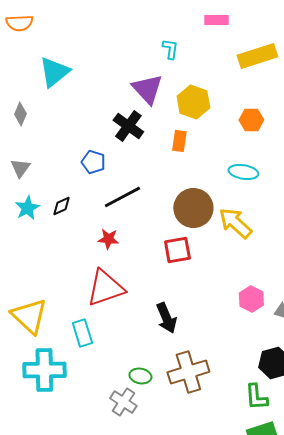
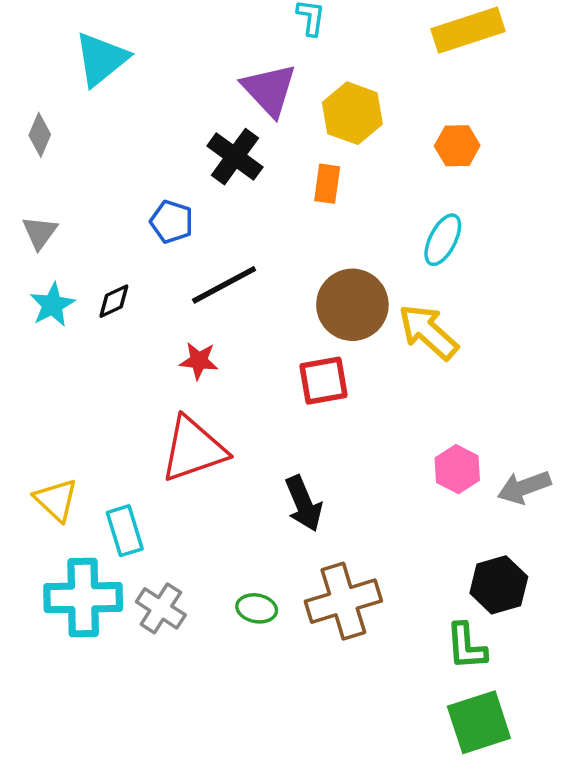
cyan ellipse: (243, 172) -> (443, 240), turned -72
yellow triangle: (29, 316) -> (56, 500), size x0.7
cyan rectangle: (82, 333) -> (125, 531), moved
gray cross: (123, 402) -> (161, 608), moved

